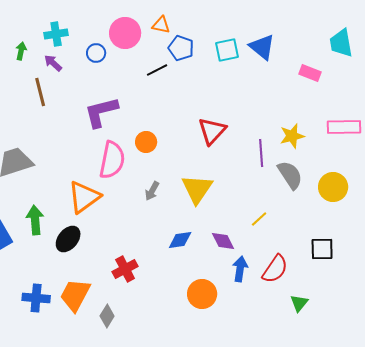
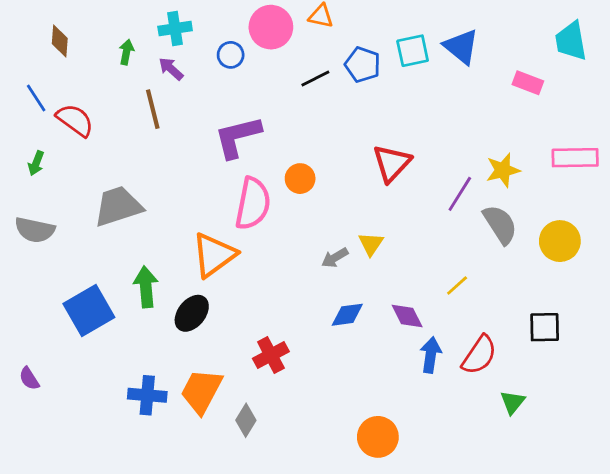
blue pentagon: (181, 48) -> (363, 65), moved
purple line: (261, 153) -> (460, 194), turned 36
yellow triangle: (197, 189) -> (371, 244), size x0.6
gray arrow: (152, 191) -> (335, 258), moved, turned 30
orange circle: (202, 294) -> (378, 437), moved

